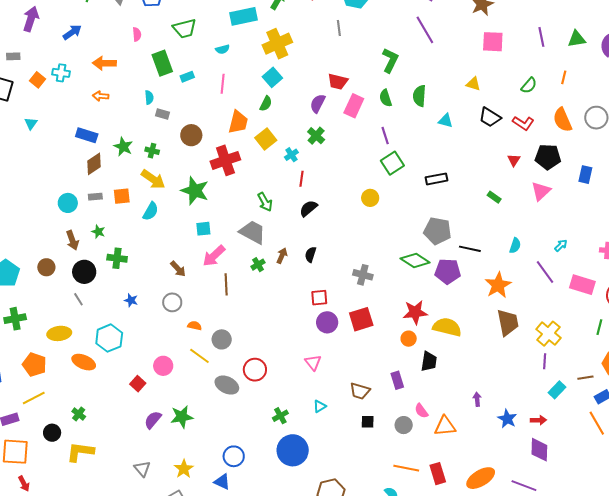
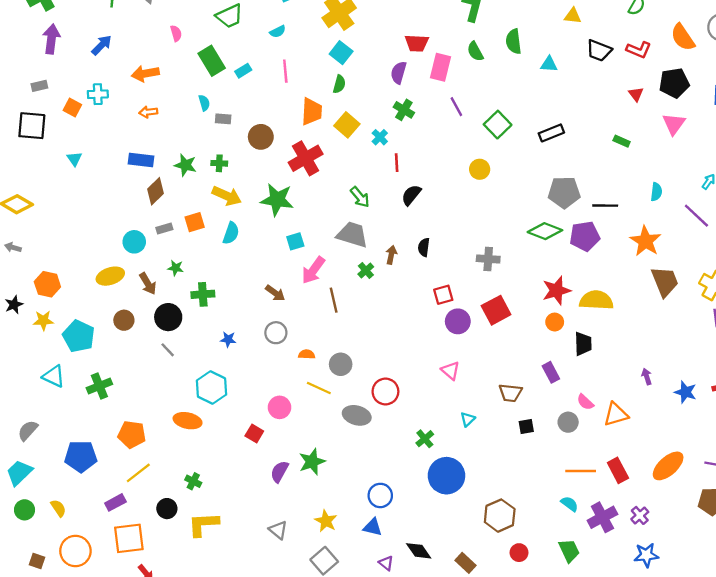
purple line: (385, 136) -> (456, 107), moved
yellow ellipse: (59, 333) -> (110, 276), moved

